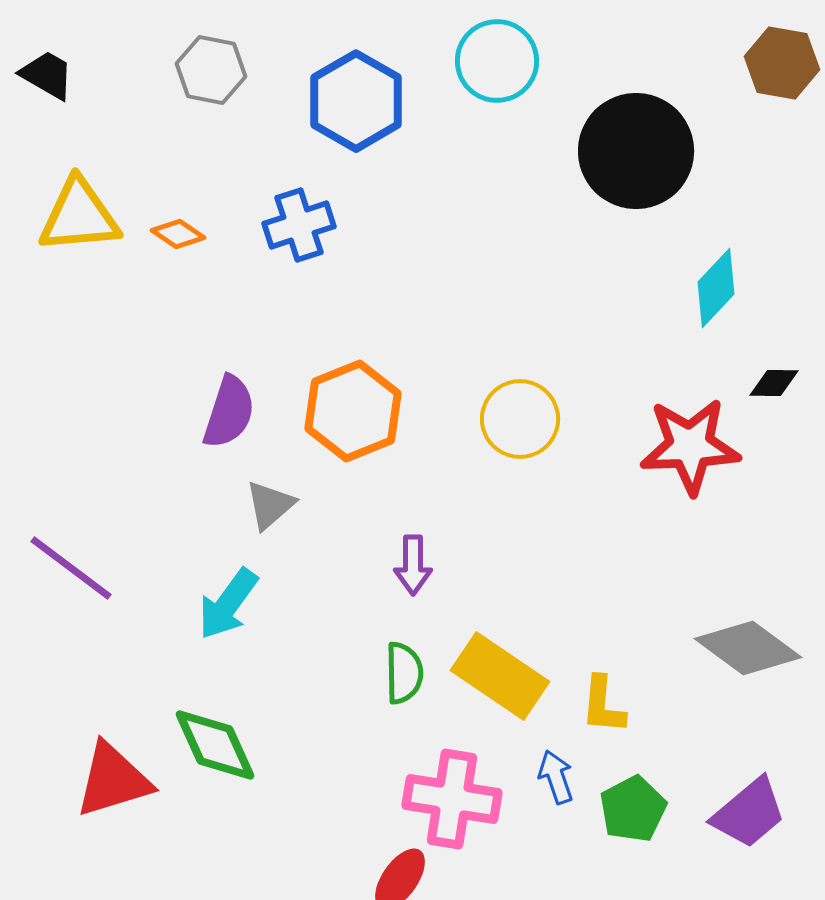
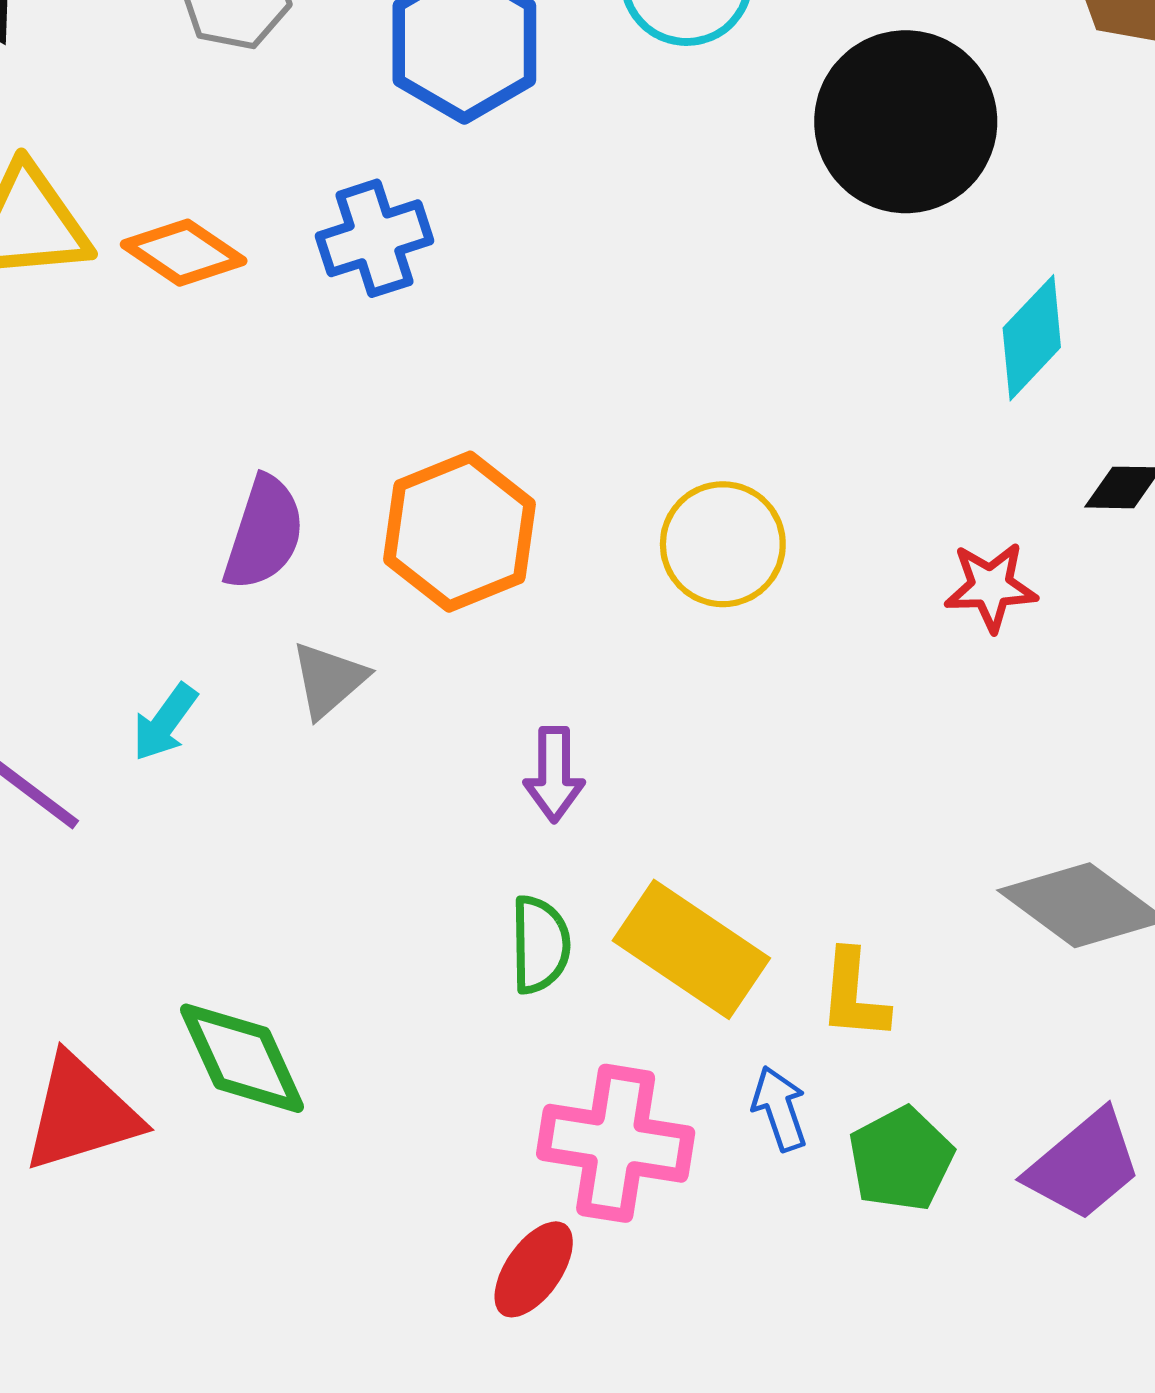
orange diamond: (178, 234) -> (184, 253), size x1.4
red star: (690, 446) -> (991, 587), size x0.6
cyan arrow: (228, 604) -> (165, 722), moved, size x0.7

